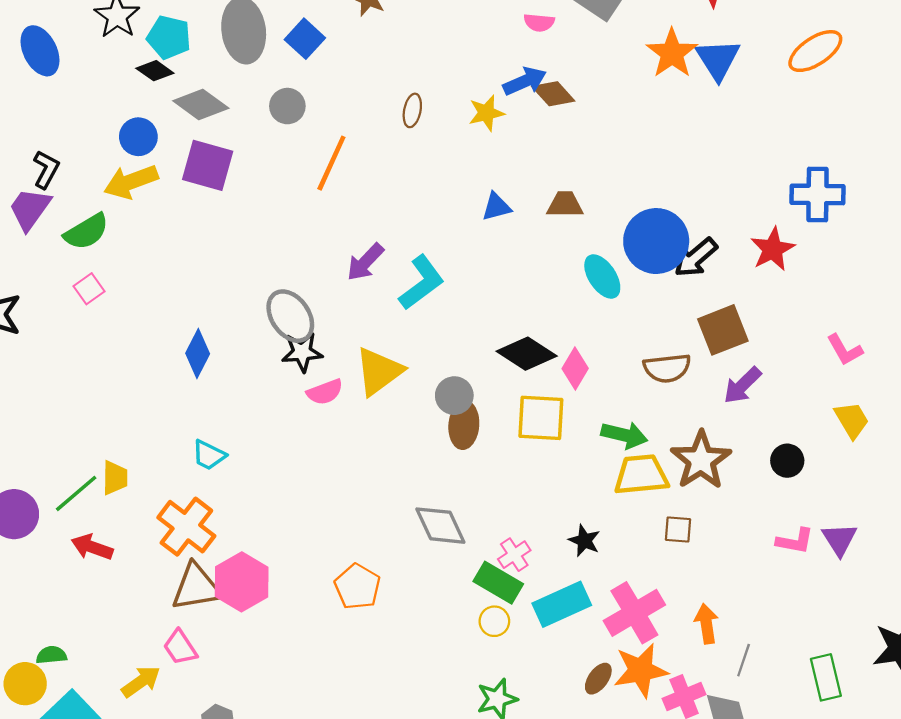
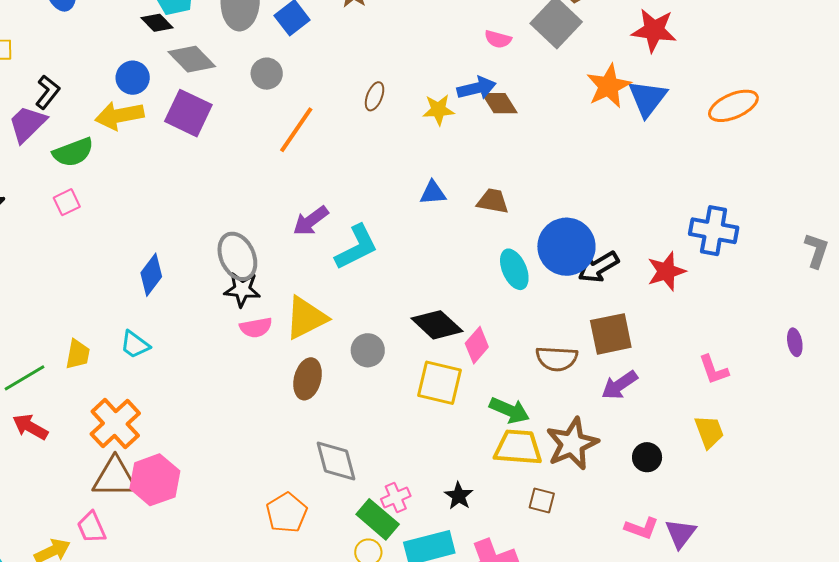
brown ellipse: (464, 425) -> (308, 379), moved
cyan trapezoid: (209, 455) -> (135, 345), moved
yellow trapezoid: (115, 478) -> (78, 354), moved
orange pentagon: (357, 587) -> (287, 513), moved

